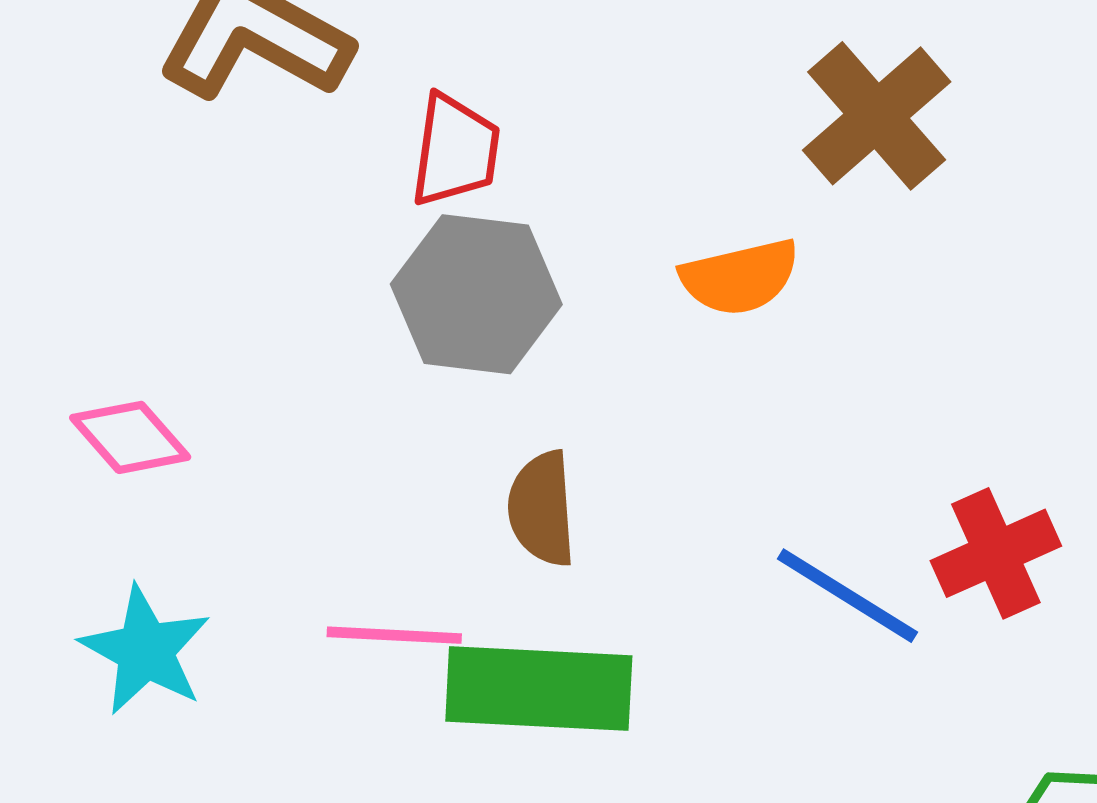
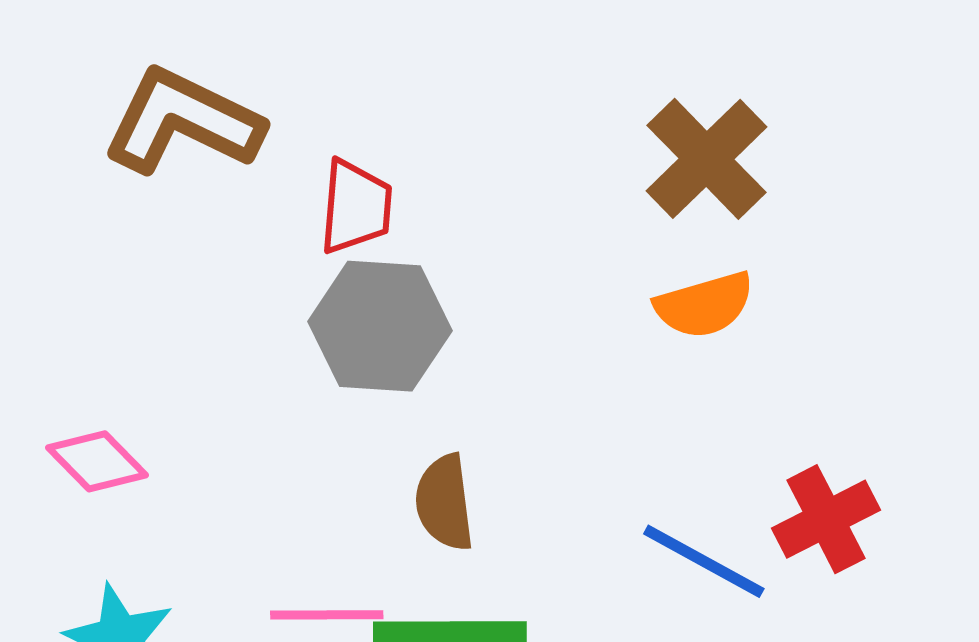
orange semicircle: (740, 277) -> (704, 305), moved

